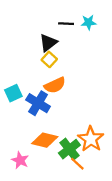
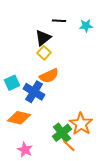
cyan star: (89, 22) -> (86, 26), moved
orange diamond: (45, 140) -> (19, 118), moved
pink star: (20, 160) -> (25, 150), moved

